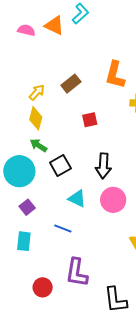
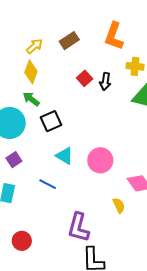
red square: (90, 120) -> (85, 78), turned -35
black arrow: (103, 166) -> (105, 81), moved, size x0.7
purple L-shape: (77, 273) -> (78, 227), moved

